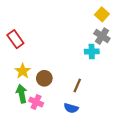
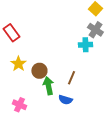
green arrow: (22, 94) -> (48, 86), moved
pink cross: (36, 102) -> (19, 105), moved

